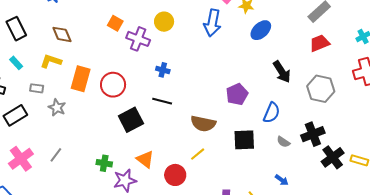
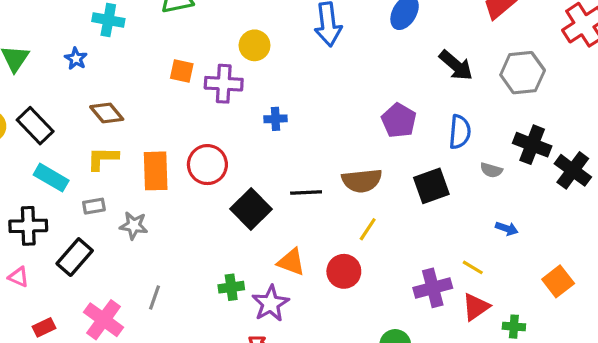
cyan rectangle: (16, 63) -> (51, 178), size x1.5
black line: (162, 101) -> (306, 192), moved
black cross: (313, 134) -> (532, 145), turned -30

